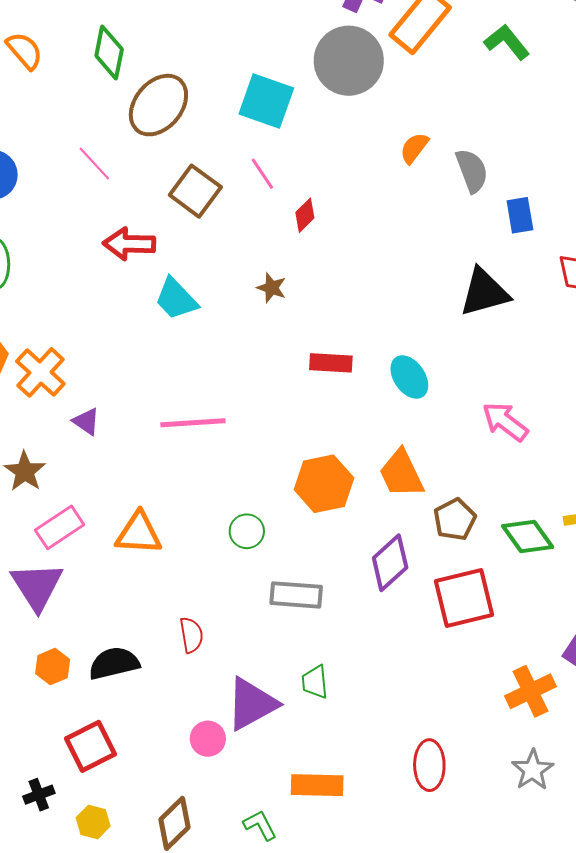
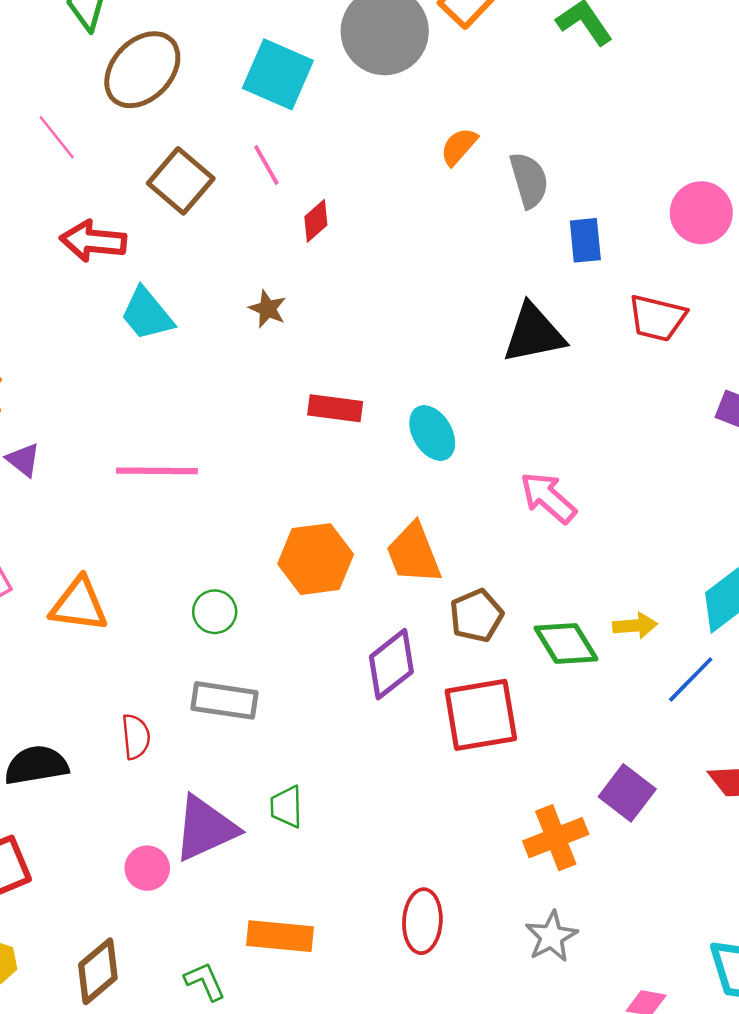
gray rectangle: (296, 595) -> (224, 700), moved

